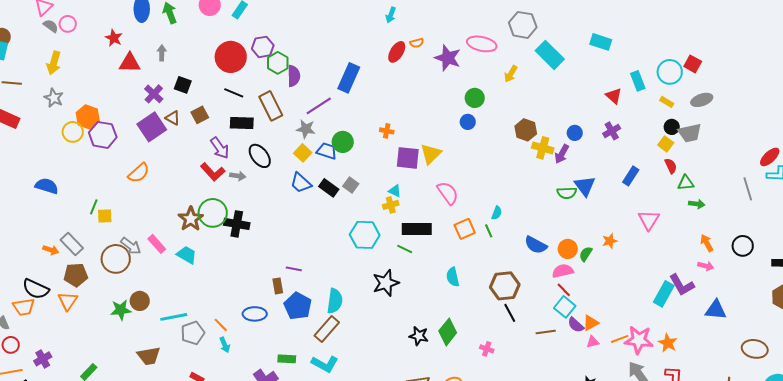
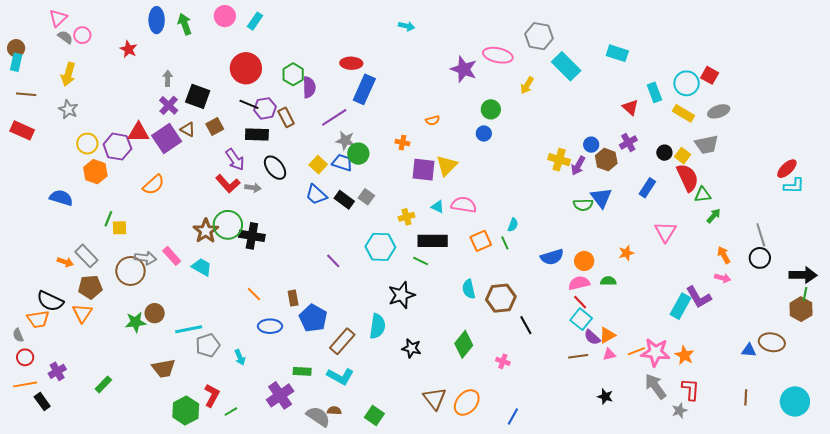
cyan arrow: (391, 15) -> (406, 26), turned -98
orange semicircle: (417, 43) -> (433, 120), moved
purple hexagon: (263, 47) -> (265, 108), moved
red ellipse: (397, 52) -> (351, 63), moved, turned 60
gray arrow: (162, 53) -> (168, 78), moved
red triangle: (130, 63) -> (139, 132), moved
black square: (183, 85) -> (198, 96), size x1.4
yellow rectangle: (667, 102) -> (684, 113), size x1.5
brown rectangle: (271, 106) -> (286, 117), size x0.7
orange hexagon: (88, 117) -> (95, 172), moved
black circle: (672, 127) -> (664, 153), moved
gray star: (306, 129) -> (345, 141), moved
brown hexagon: (526, 130) -> (606, 160), moved
red semicircle: (671, 166) -> (688, 178), size x1.8
gray line: (748, 189) -> (761, 235), moved
cyan triangle: (395, 191) -> (438, 207), moved
pink semicircle: (448, 193) -> (464, 205), turned -45
green arrow: (697, 204) -> (714, 216), turned -56
blue semicircle: (536, 245) -> (552, 257), turned -45
gray arrow: (131, 246) -> (146, 258), turned -30
green semicircle: (586, 254) -> (608, 281), moved, turned 56
purple line: (294, 269) -> (333, 261), moved, turned 35
brown hexagon: (505, 286) -> (501, 298), moved
cyan semicircle: (335, 301) -> (377, 326), moved
blue triangle: (716, 310) -> (749, 350), moved, size x0.7
orange line: (221, 325) -> (254, 294), moved
brown line: (546, 332) -> (578, 356), moved
black star: (419, 336) -> (412, 348), moved
brown ellipse: (755, 349) -> (772, 342), moved

